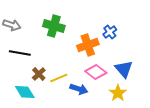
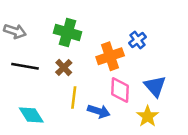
pink diamond: (96, 72) -> (120, 90), turned 55
brown cross: (39, 74) -> (64, 68), moved
yellow line: (59, 78) -> (74, 98), turned -60

